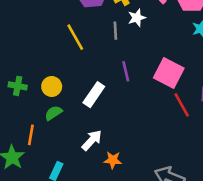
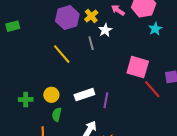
purple line: (126, 71) -> (106, 100), moved, turned 35
white rectangle: (94, 95) -> (84, 95), turned 48
green semicircle: (53, 113) -> (57, 114), turned -32

